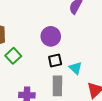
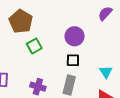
cyan triangle: (76, 68) -> (106, 72), moved

